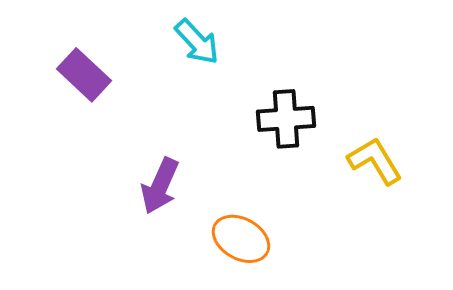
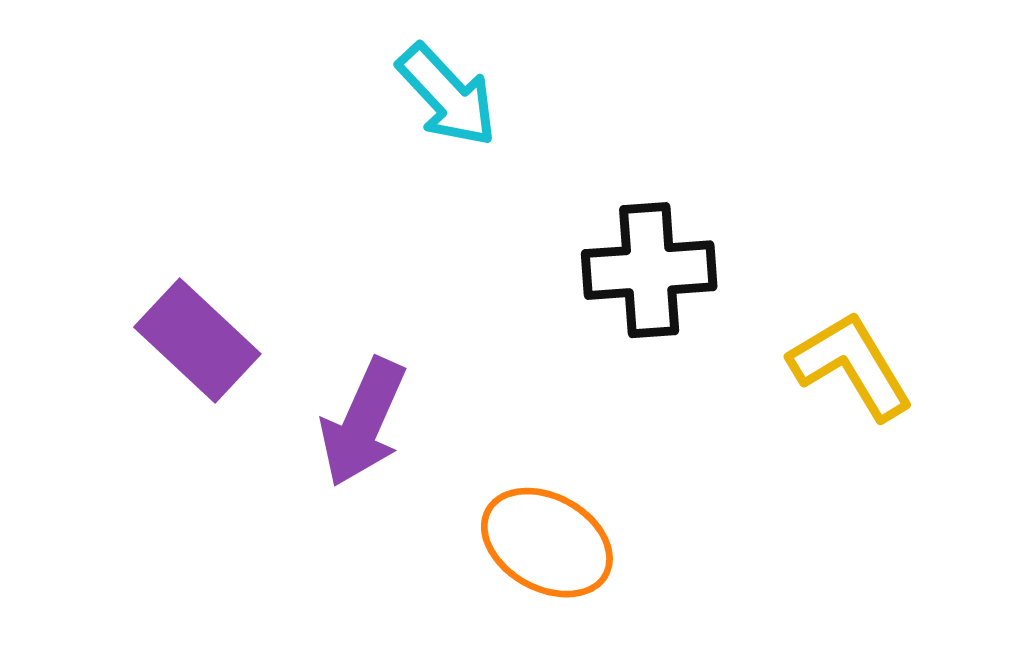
purple rectangle: (84, 75) -> (197, 341), moved

